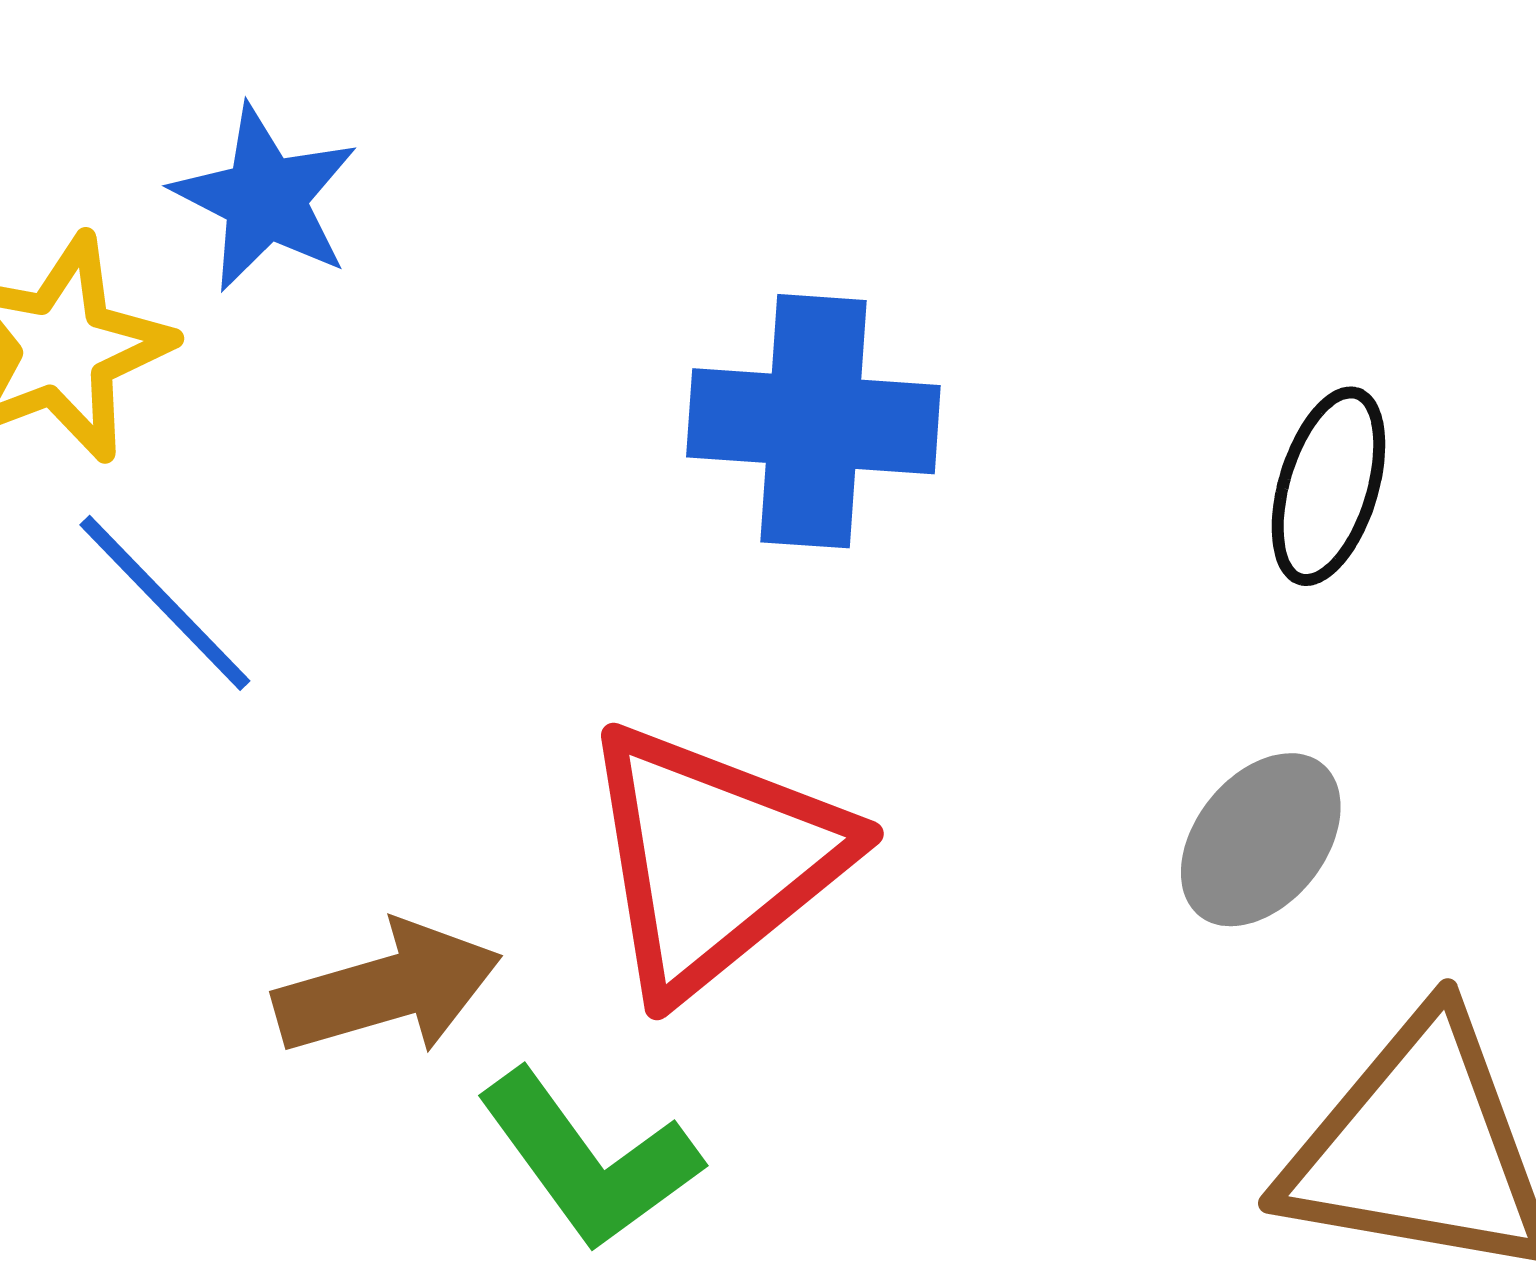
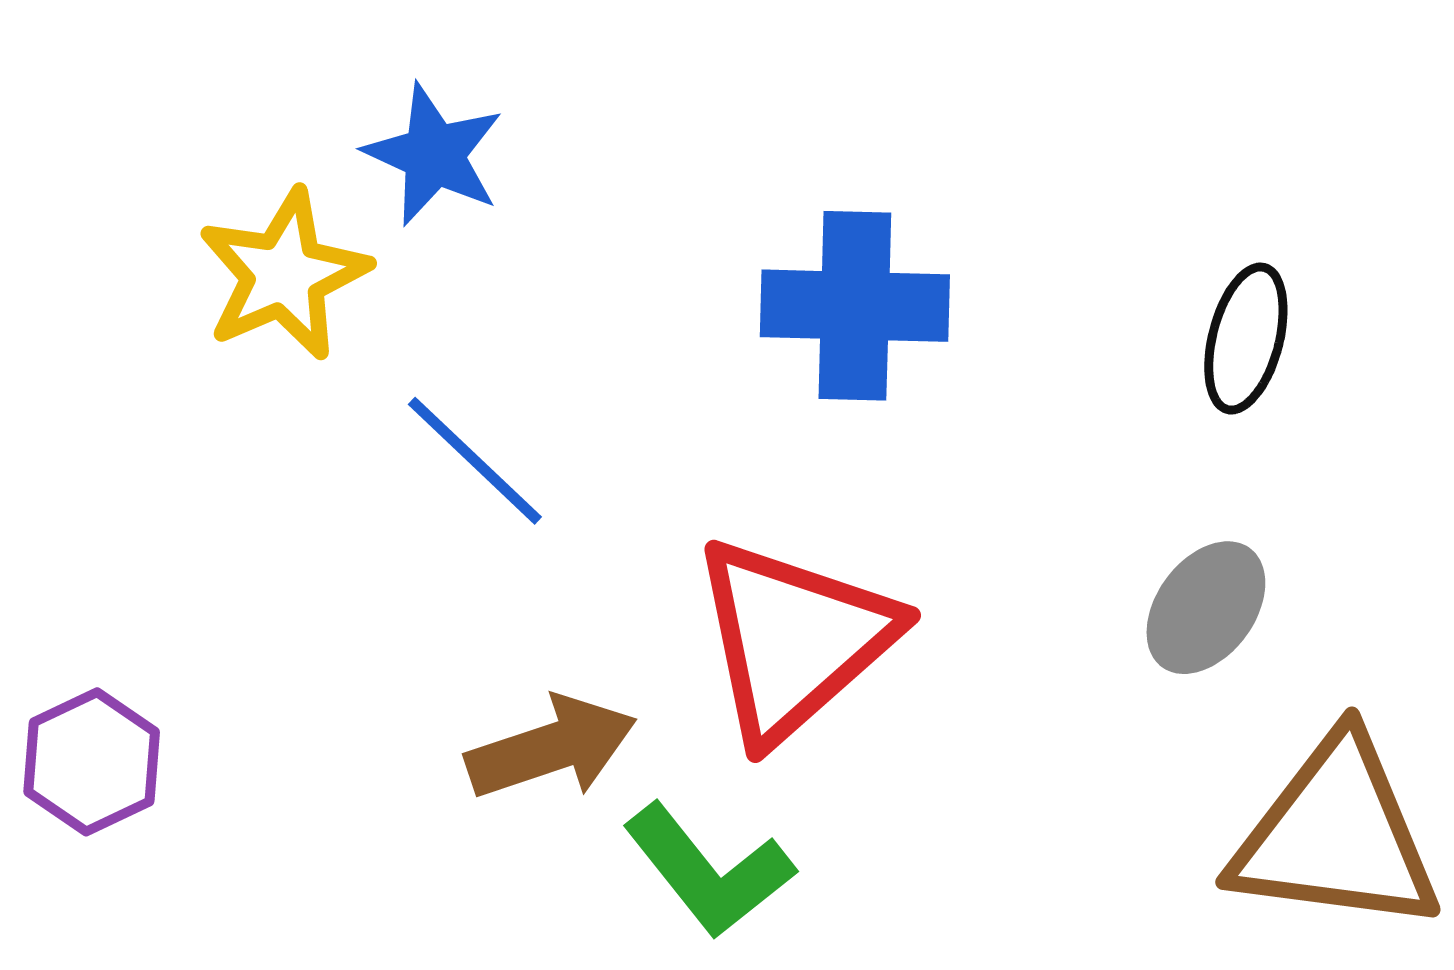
blue line: (165, 603) -> (475, 461), moved

